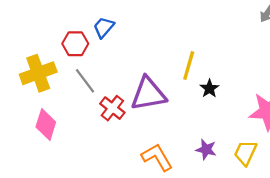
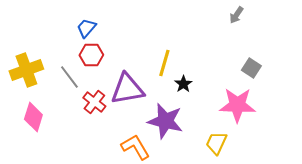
red hexagon: (75, 44) -> (91, 55), moved
purple star: (206, 150) -> (165, 121), moved, size x1.8

